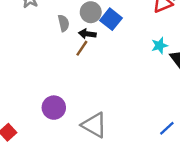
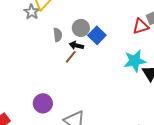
cyan star: (160, 46) -> (135, 61), size x1.6

